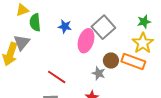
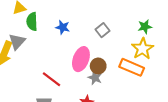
gray square: (103, 27) -> (102, 30), size x0.6
pink ellipse: (86, 41) -> (81, 59), moved
brown circle: (111, 61) -> (98, 66), moved

